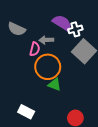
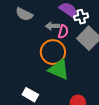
pink semicircle: (35, 49) -> (63, 32), moved
green triangle: (55, 85) -> (59, 69), size x1.6

